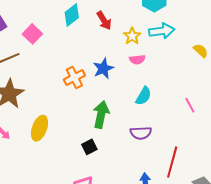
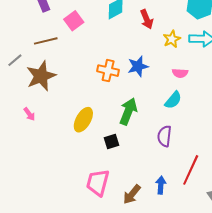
pink semicircle: (137, 60) -> (180, 73), moved
orange cross: (74, 77) -> (108, 71), turned 30
yellow ellipse: (40, 128) -> (83, 120), moved
purple semicircle: (141, 133) -> (164, 136), turned 90

